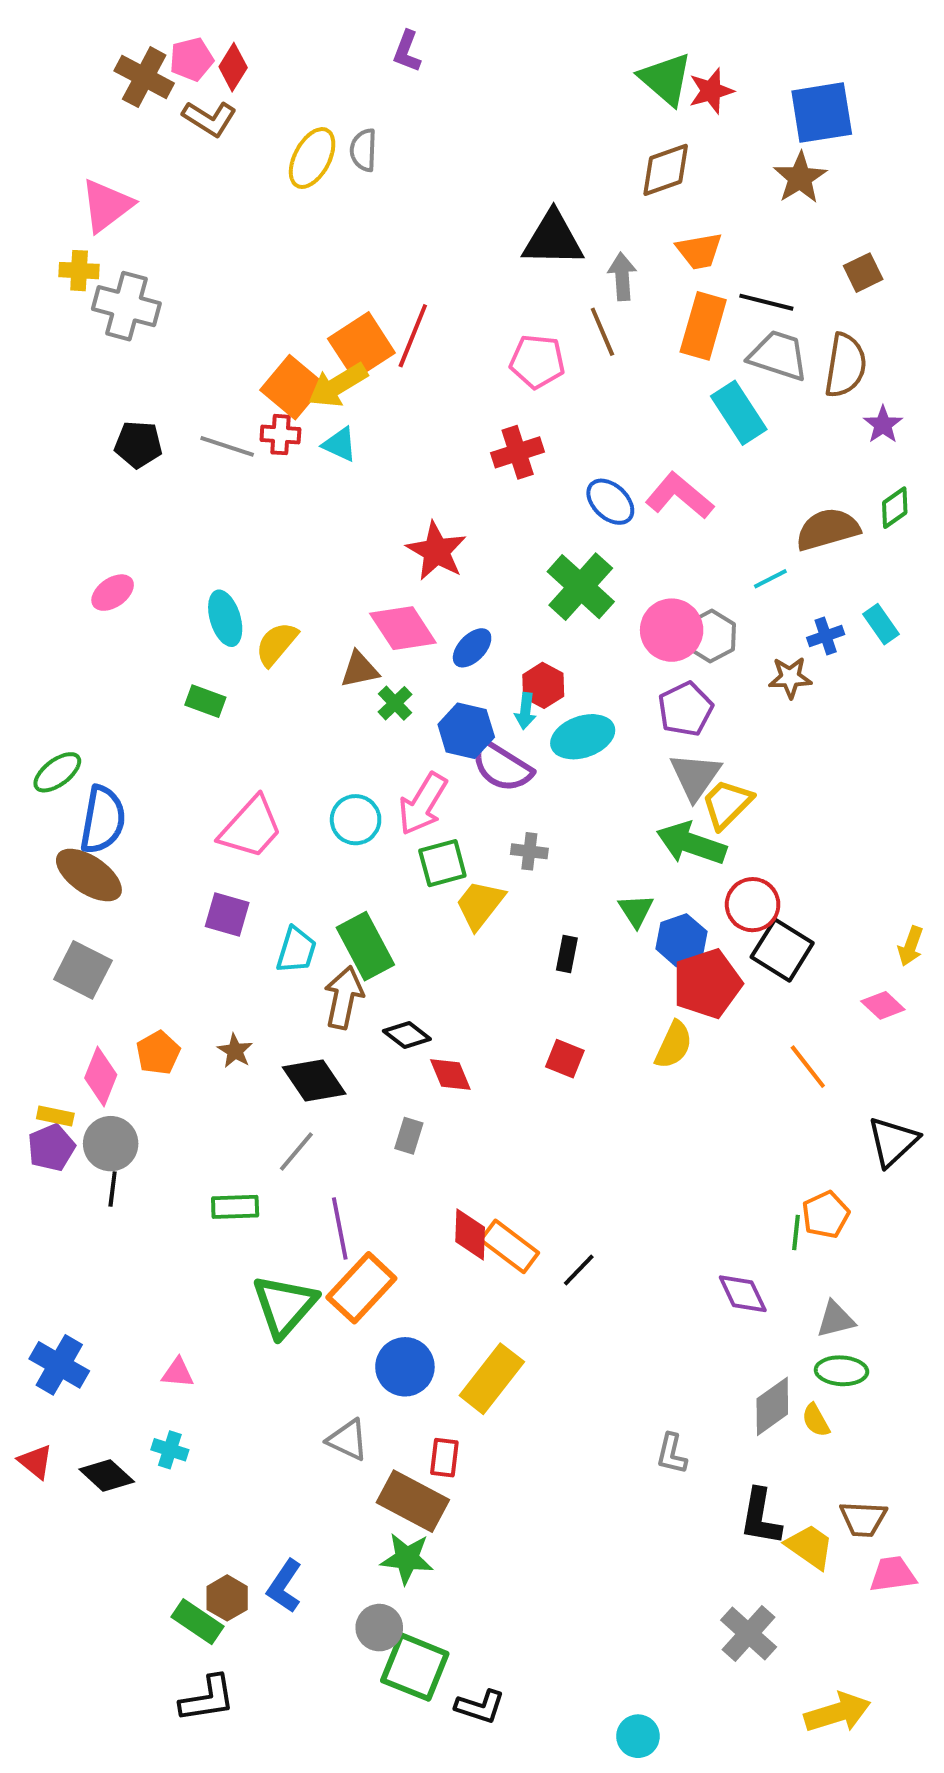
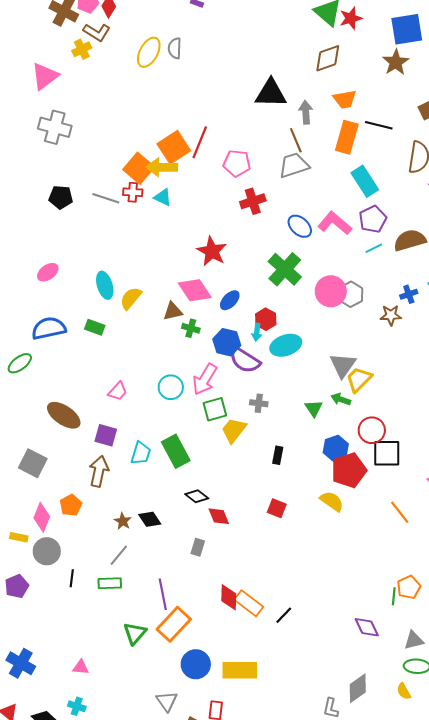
yellow cross: (79, 271) -> (82, 49), moved, turned -30
gray trapezoid: (778, 356) -> (294, 165), moved, turned -36
pink pentagon: (537, 361) -> (237, 163), moved
yellow arrow: (338, 385) -> (162, 167), turned 32
cyan line: (770, 579) -> (374, 248), moved
green cross: (395, 703) -> (191, 328), turned -30
purple pentagon: (685, 709) -> (373, 219), moved
blue semicircle: (103, 820) -> (49, 328), moved, turned -112
pink trapezoid: (251, 828) -> (118, 391), size x0.6
green arrow: (691, 843) -> (341, 399), size x0.6
brown ellipse: (89, 875) -> (64, 415), moved
green triangle: (636, 911) -> (314, 408), moved
black square: (782, 950) -> (387, 453), turned -32
brown arrow: (344, 997) -> (99, 471), moved
yellow semicircle: (674, 1045) -> (332, 501), turned -80
brown star: (235, 1051) -> (123, 521), moved
black diamond: (314, 1080) -> (150, 519), size x0.7
purple pentagon: (51, 1148) -> (17, 586), moved
gray line: (296, 1152) -> (119, 555), moved
black line: (113, 1189) -> (72, 578), moved
green triangle: (284, 1306) -> (135, 633), size x0.7
yellow rectangle: (492, 1379) -> (240, 670), turned 52
gray diamond: (772, 1406) -> (358, 688), moved
gray triangle: (348, 1440) -> (167, 701), turned 30

